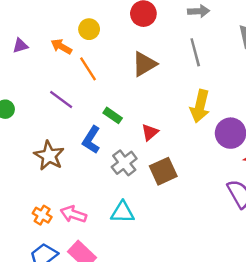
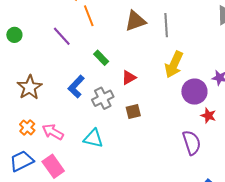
gray line: (195, 52) -> (166, 25), moved
blue L-shape: (91, 140) -> (76, 87), moved
brown star: (49, 156) -> (30, 87), moved
brown square: (163, 171) -> (133, 111), size x0.7

